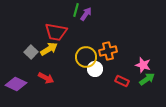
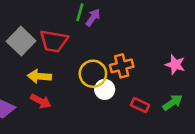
yellow arrow: (49, 49) -> (39, 76), moved, turned -144
gray square: (31, 52) -> (21, 41), moved, size x1.5
pink star: (143, 65) -> (175, 65), moved

